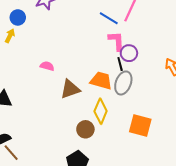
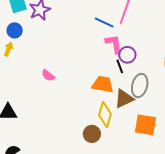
pink semicircle: (47, 66) -> (48, 75), turned -152
gray ellipse: (123, 83) -> (140, 86), moved
brown triangle: (70, 89) -> (124, 99), moved

